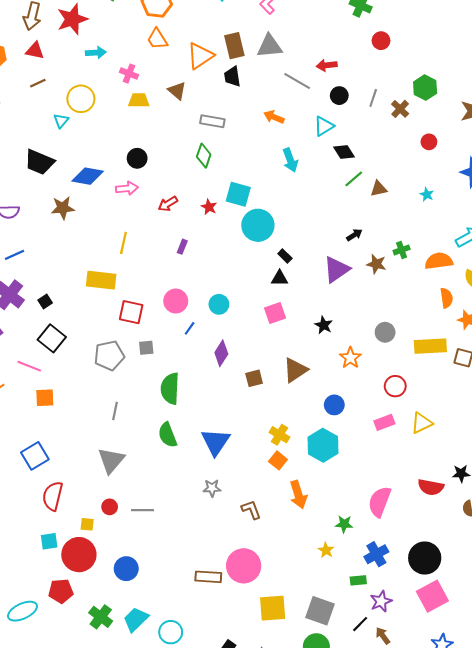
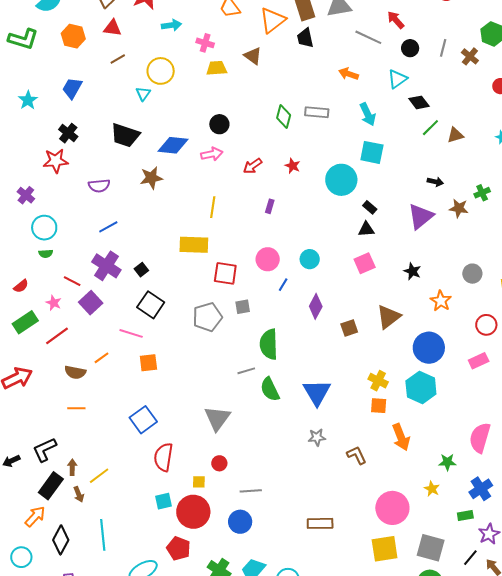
red arrow: (327, 65) -> (396, 20), turned 60
gray rectangle: (212, 121) -> (317, 112), moved
cyan square: (238, 194) -> (372, 152), moved
black arrow: (354, 235) -> (435, 182), turned 49
blue circle: (334, 405) -> (429, 348), size x1.6
gray line: (115, 411) -> (246, 371), moved, turned 66
orange square: (278, 460) -> (379, 406), turned -30
gray line: (142, 510) -> (251, 491), moved
pink circle: (244, 566) -> (392, 508), moved
red pentagon: (61, 591) -> (179, 548), turned 30

